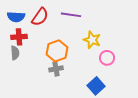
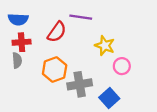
red semicircle: (40, 17) -> (57, 32), moved
orange hexagon: (57, 51) -> (55, 70), moved
gray cross: (56, 69) -> (80, 84), moved, size x1.5

